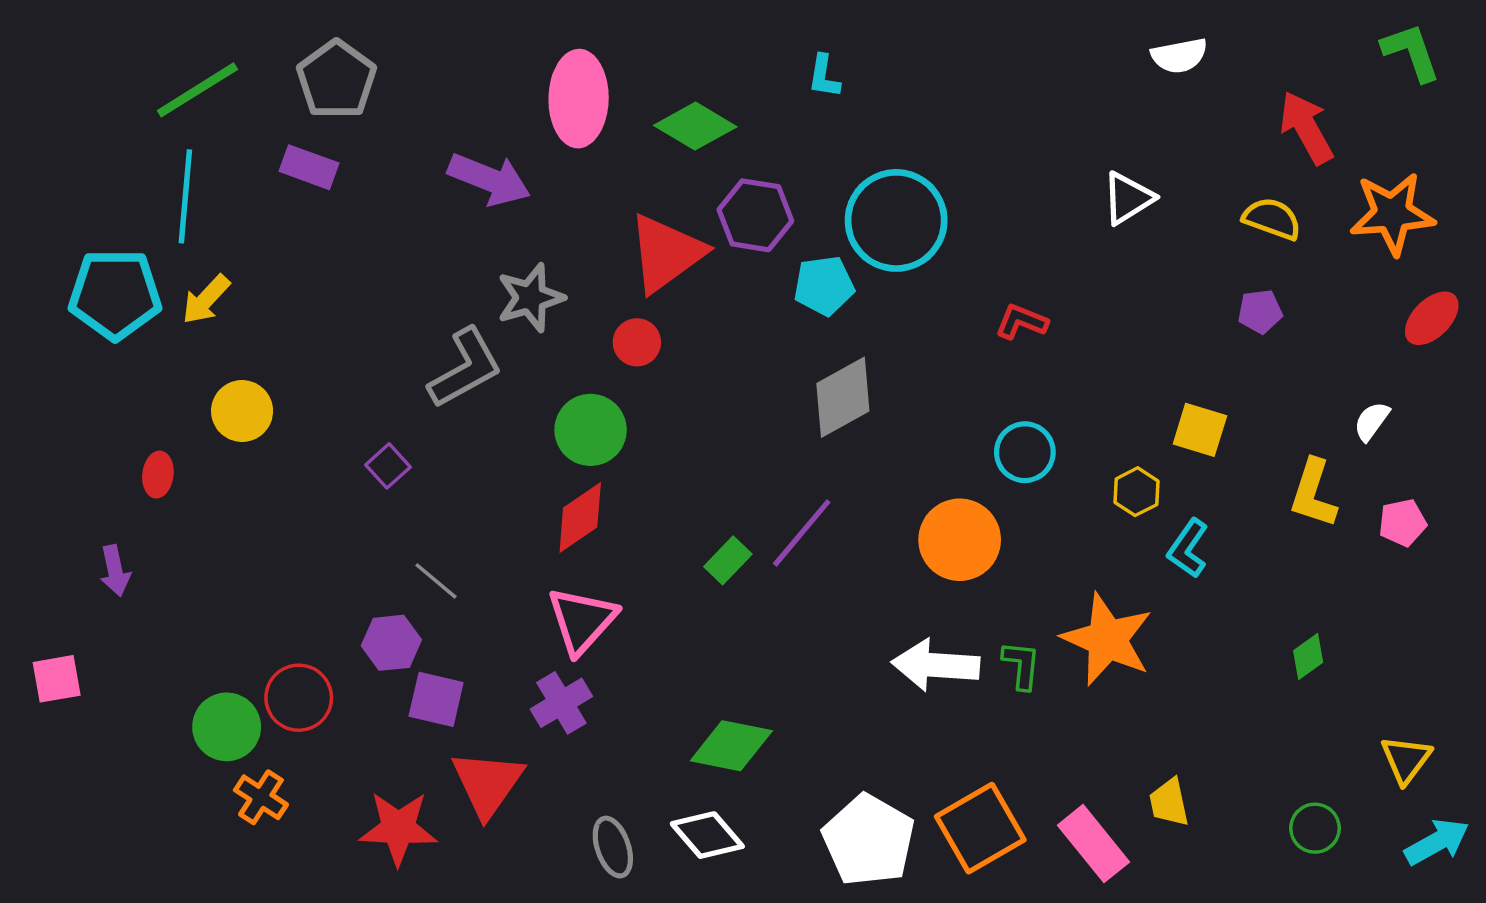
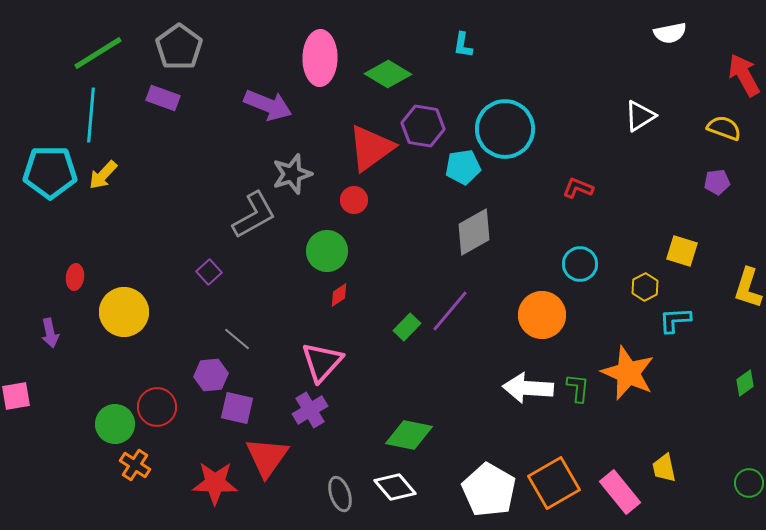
yellow circle: (242, 411) -> (124, 312), moved, size x1.4
red diamond: (580, 517) -> (339, 295), moved, size x0.6
cyan L-shape: (1188, 548) -> (675, 320), turned 52

